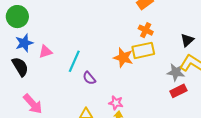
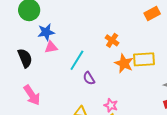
orange cross: (146, 30) -> (112, 40), moved
blue star: (24, 43) -> (46, 32), moved

